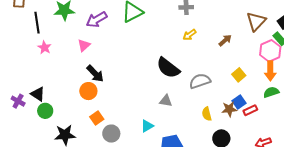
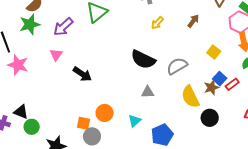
pink star: (45, 47) -> (18, 65), size x1.5
black arrow: (95, 74) -> (82, 74), moved
orange circle: (88, 91) -> (105, 113), moved
yellow semicircle: (207, 114) -> (190, 97), size x1.6
orange square: (97, 118) -> (84, 123), turned -32
gray circle: (111, 134) -> (92, 136), moved

